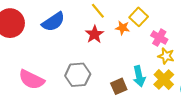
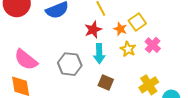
yellow star: (166, 56) -> (128, 49), moved
cyan arrow: (139, 76) -> (99, 54), moved
brown square: (119, 86) -> (106, 83), turned 35

